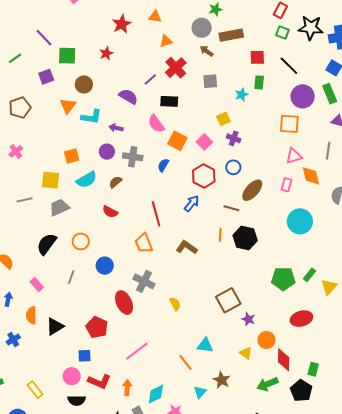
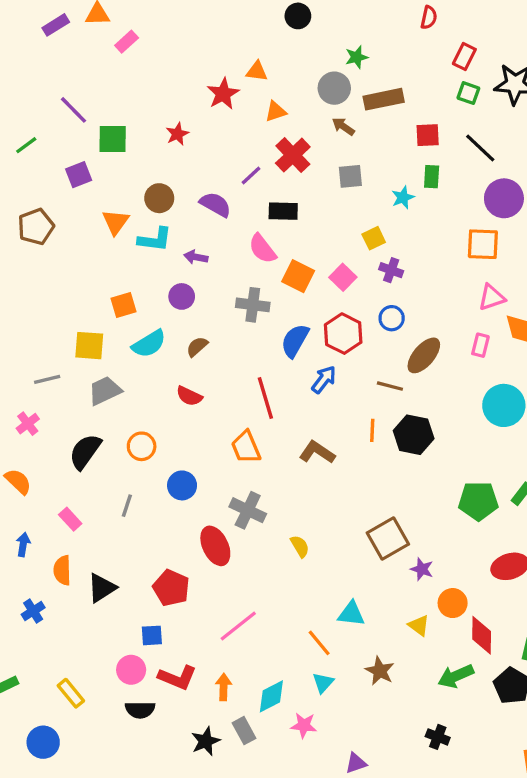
red star: (122, 24) -> (223, 94), moved
brown circle: (84, 84) -> (159, 198), moved
pink cross: (16, 151) -> (28, 424), moved
gray cross: (133, 157) -> (253, 305), moved
blue semicircle: (163, 165) -> (295, 341), moved, size x1.5
cyan triangle: (200, 392) -> (323, 683), moved

